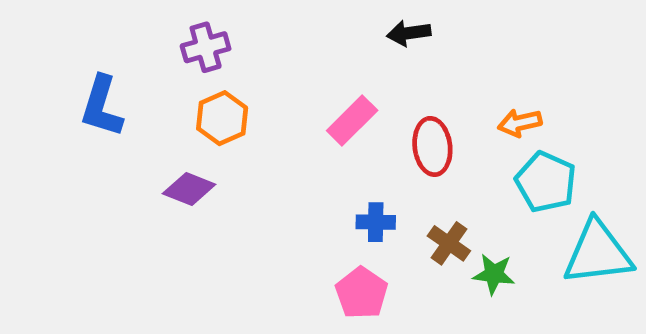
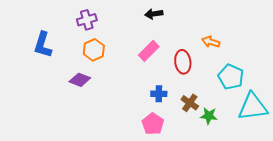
black arrow: (409, 33) -> (154, 14), moved
orange arrow: (520, 123) -> (211, 42), moved, turned 30

